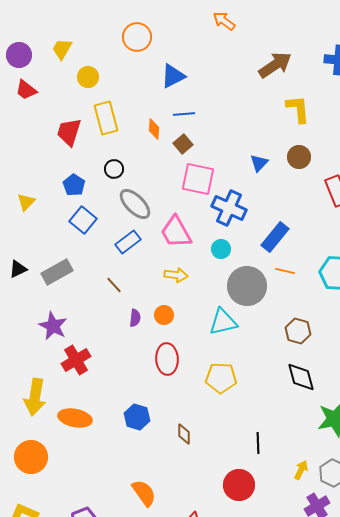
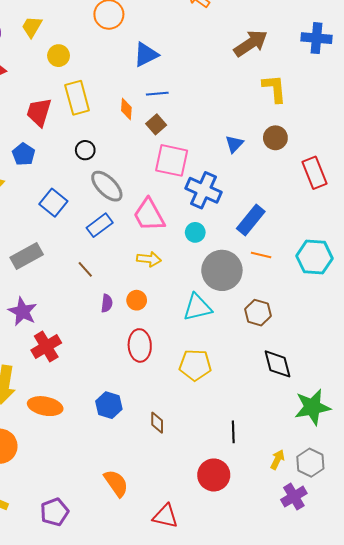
blue pentagon: (74, 185) -> (24, 154), moved
brown hexagon: (298, 331) -> (258, 313), moved

